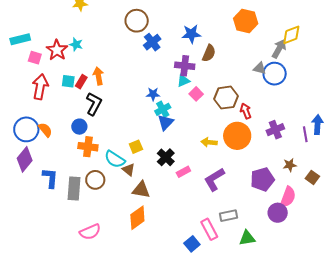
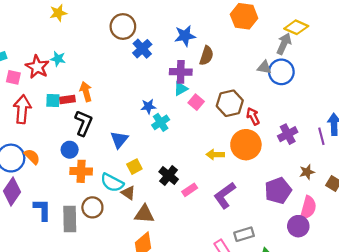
yellow diamond: (291, 35) -> (296, 27), turned 50
red rectangle: (81, 82) -> (67, 100), turned 56
blue triangle: (165, 122) -> (119, 140), moved

